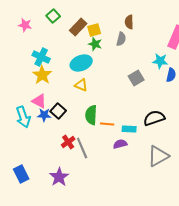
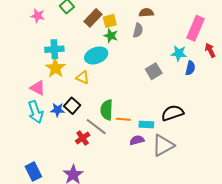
brown semicircle: (129, 22) -> (146, 13), turned 88
cyan cross: (41, 57) -> (54, 49), turned -30
yellow triangle: (81, 85) -> (83, 77), moved
pink triangle: (39, 101) -> (38, 88), moved
gray line: (82, 148) -> (96, 127), moved, turned -30
gray triangle: (158, 156) -> (163, 145), moved

